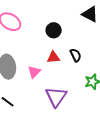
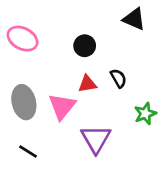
pink triangle: (34, 72) -> (62, 106), size x1.5

